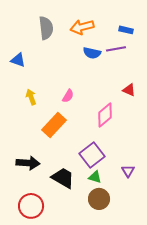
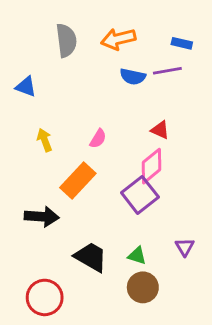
red triangle: (129, 90) -> (160, 130), moved
purple square: (92, 155) -> (140, 195), moved
black arrow: (28, 163) -> (42, 217), moved

